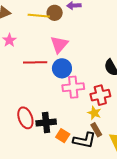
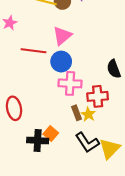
black cross: (46, 123) -> (38, 141), moved
brown rectangle: (96, 130) -> (76, 113), moved
black L-shape: (84, 140) -> (87, 142), moved, turned 35

